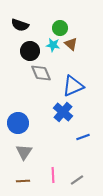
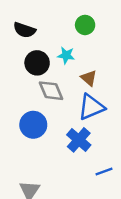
green circle: (60, 28) -> (85, 25), moved
brown triangle: (71, 44) -> (89, 78), moved
blue circle: (18, 123) -> (33, 125), moved

